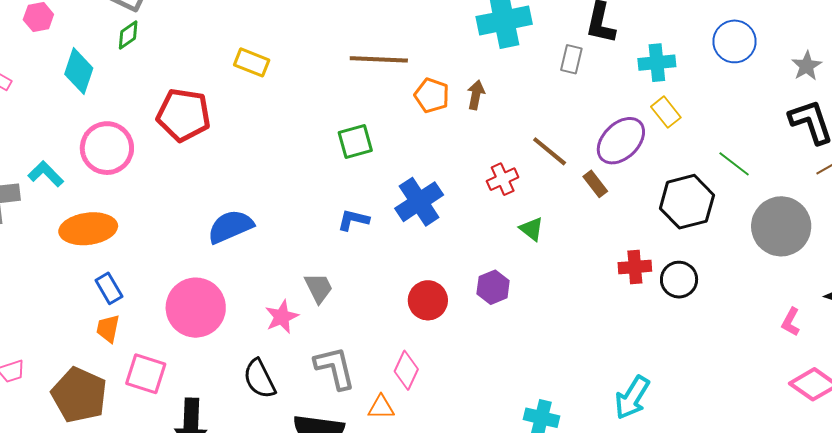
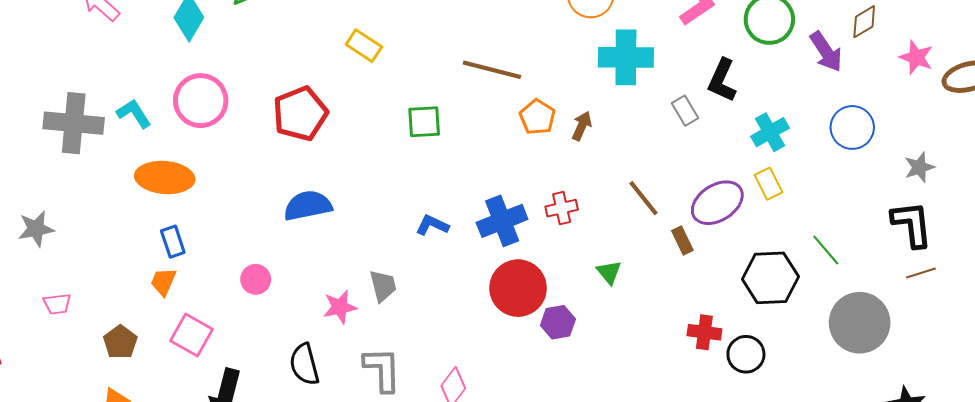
gray rectangle: (571, 59) -> (685, 111), turned -56
cyan cross: (657, 63) -> (770, 132), turned -36
red pentagon: (184, 115) -> (300, 114), moved, turned 30
green square: (355, 142) -> (424, 122), moved
red cross: (503, 179) -> (562, 208), moved
red circle: (428, 300) -> (518, 288), moved, size x1.4
pink circle: (196, 308) -> (256, 279), size x0.5
brown pentagon: (79, 395) -> (120, 342), size x0.6

